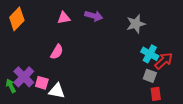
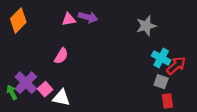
purple arrow: (94, 16) -> (88, 17), moved
pink square: (42, 83) -> (45, 89), turned 32

